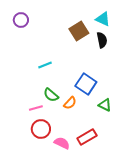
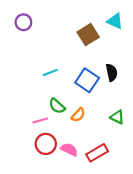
black semicircle: (102, 40) -> (112, 72), moved
blue square: (86, 84) -> (87, 80), moved
pink semicircle: (62, 143) -> (69, 150), moved

